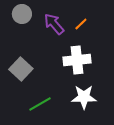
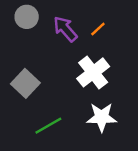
white cross: (77, 60) -> (93, 72), turned -32

